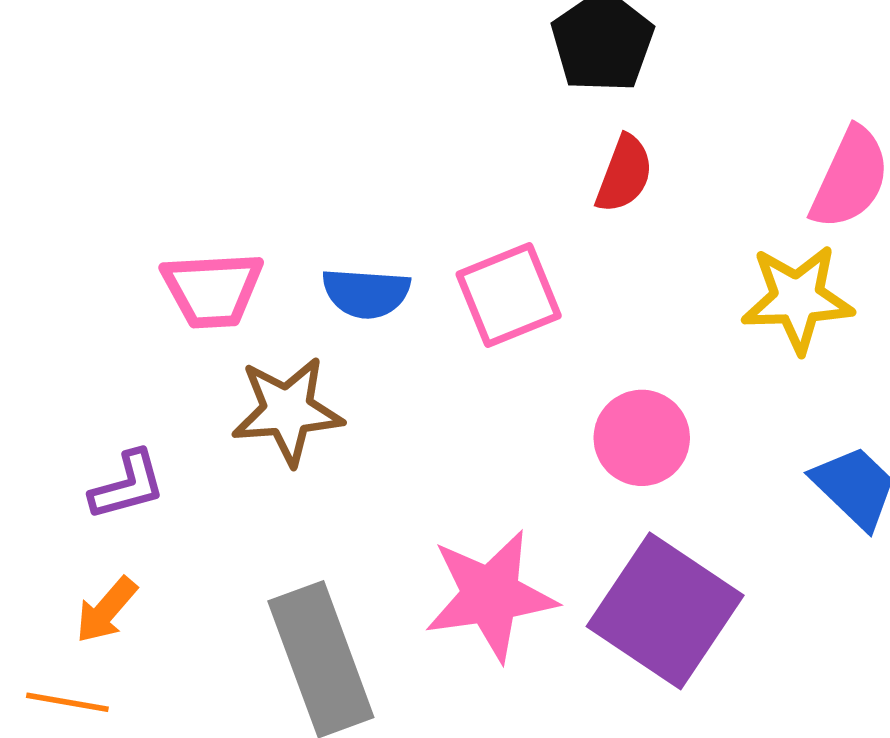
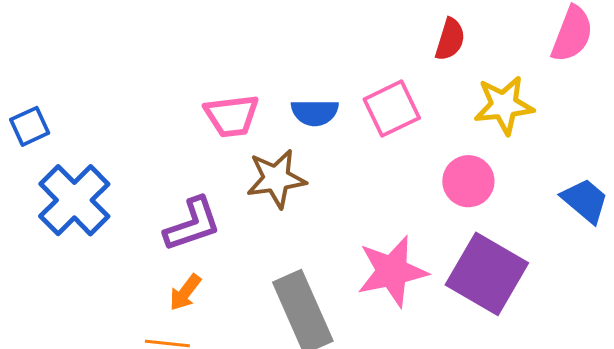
yellow star: (797, 299) -> (504, 105), moved
purple L-shape: (127, 485) -> (192, 224), size x1.4

